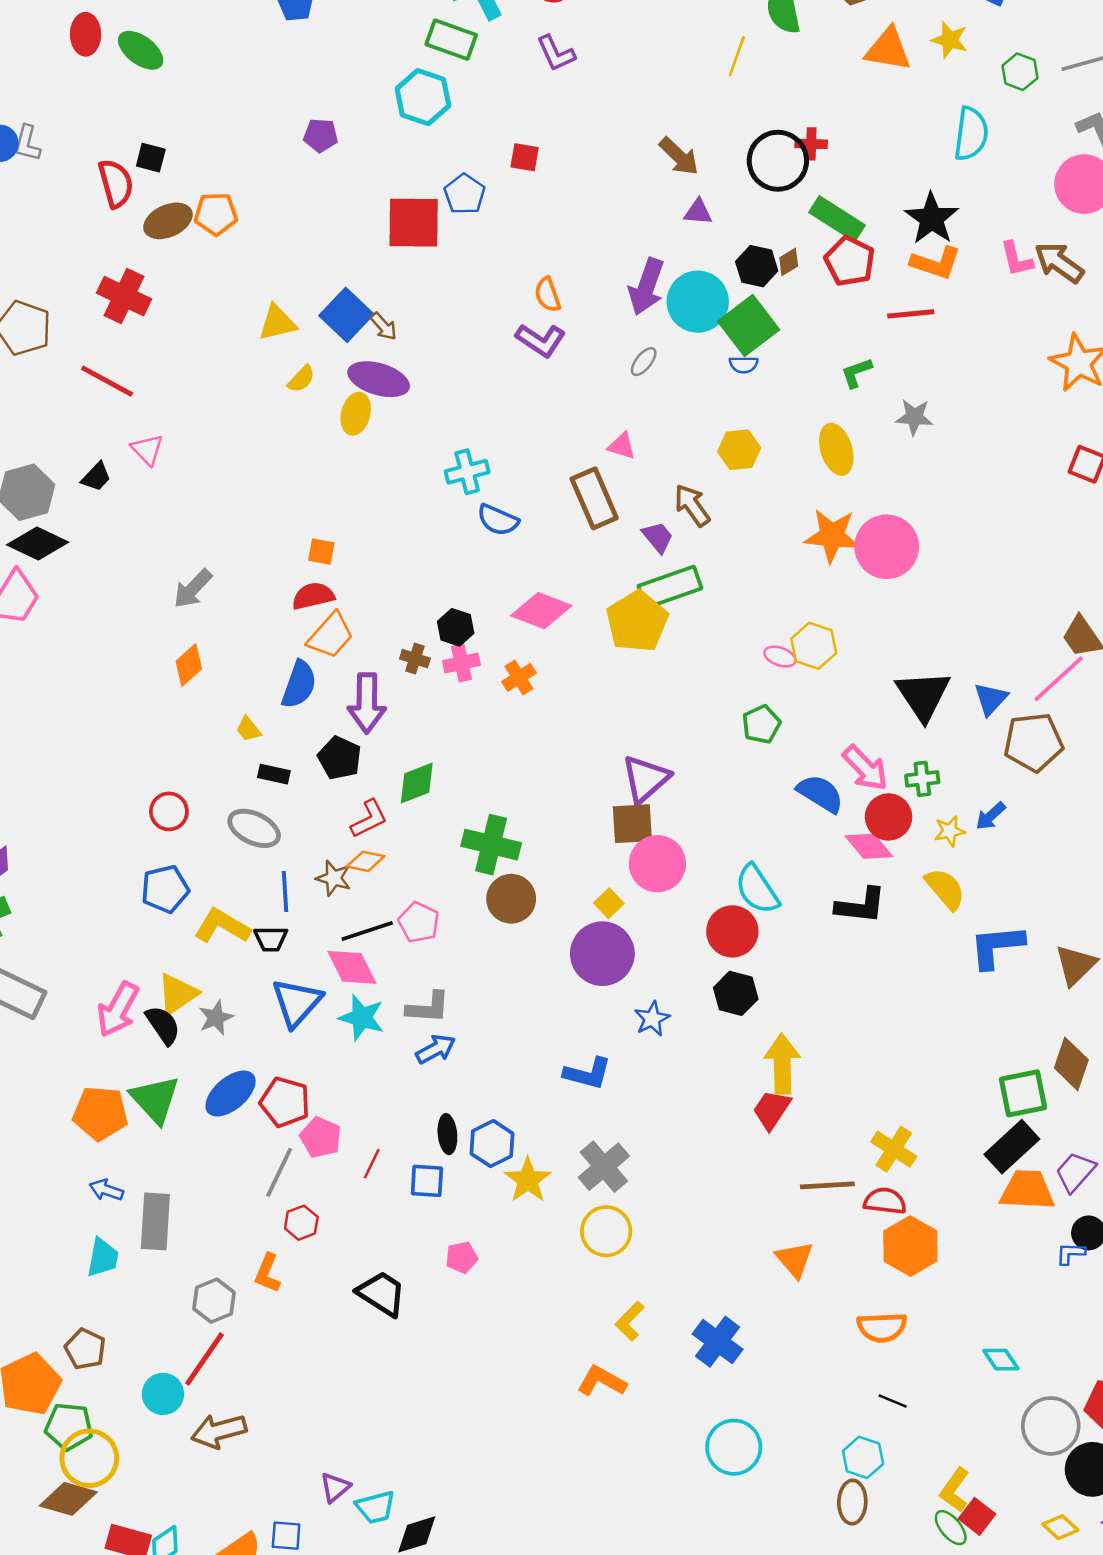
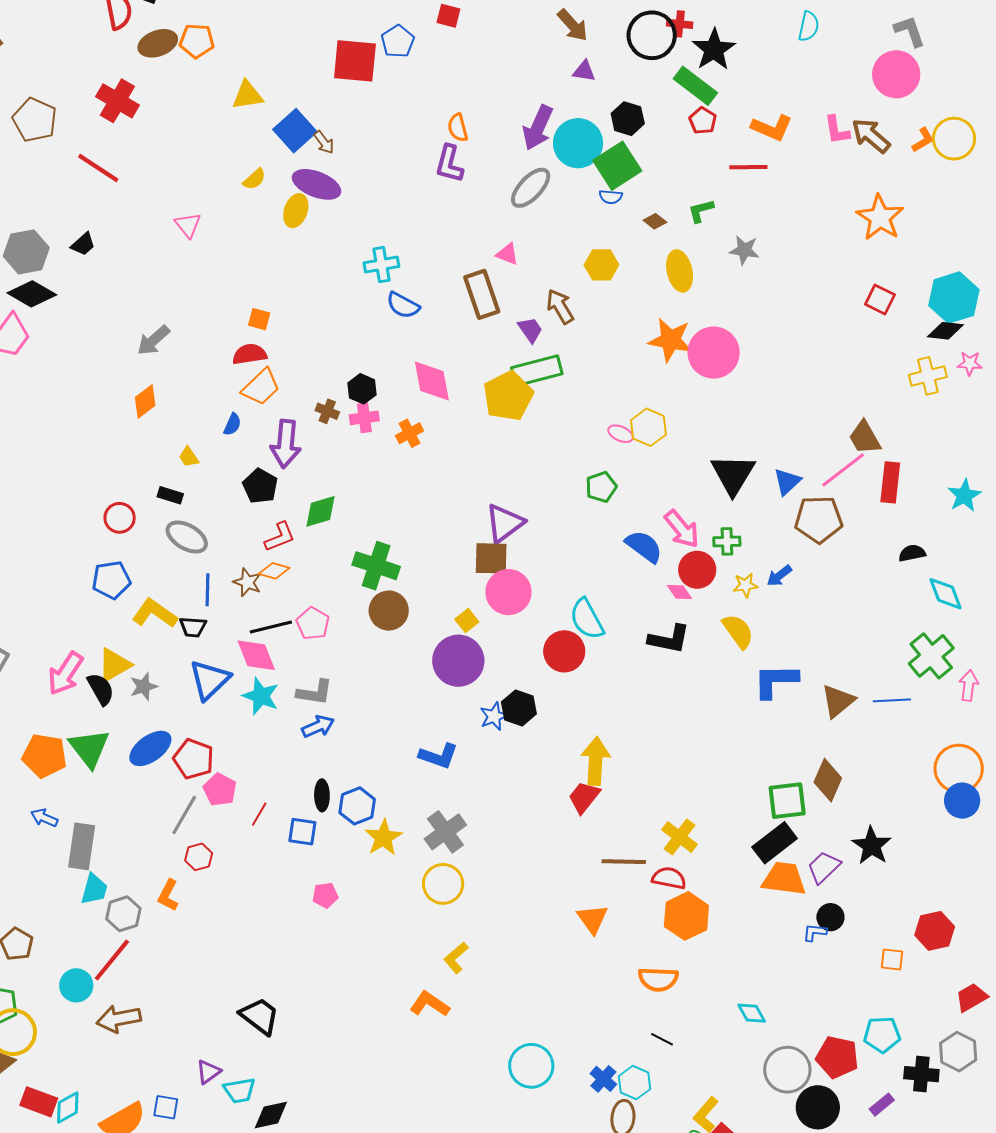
cyan semicircle: (971, 134) -> (809, 26), size x0.7
black star: (932, 218) -> (714, 50), moved
red pentagon: (850, 261) -> (703, 121), size x0.7
brown diamond: (789, 262) -> (655, 221), moved, turned 65
yellow triangle: (277, 323) -> (247, 95), moved
purple L-shape: (541, 340) -> (449, 164), turned 66
gray ellipse: (644, 362) -> (531, 188), size x1.8
pink triangle: (147, 450) -> (188, 225), moved
pink diamond: (541, 611) -> (432, 381), turned 54
blue semicircle: (299, 685) -> (232, 424), size x0.6
black rectangle: (274, 774) -> (170, 495), moved
pink diamond: (869, 846) -> (679, 592), size x0.7
black hexagon: (736, 993) -> (519, 708), moved
cyan trapezoid: (103, 1258) -> (94, 889), moved
black trapezoid: (382, 1294) -> (260, 1016), moved
blue cross: (718, 1342) -> (603, 1079), moved, size x0.7

